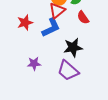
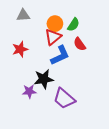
blue L-shape: (51, 28) -> (60, 55), moved
black star: (73, 48) -> (44, 79), moved

